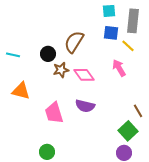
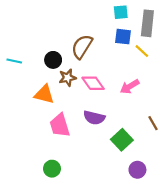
pink arrow: (119, 68) -> (130, 87), moved, turned -90
orange triangle: (21, 91) -> (44, 94), moved
green square: (128, 131) -> (122, 140), moved

